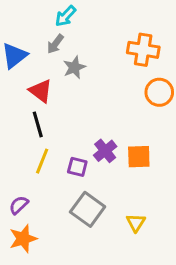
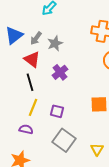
gray arrow: (55, 44) -> (36, 38), moved
purple cross: (105, 151) -> (60, 72), moved
purple semicircle: (19, 205) -> (26, 129), moved, turned 56

